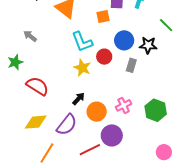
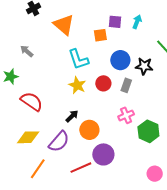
red circle: (104, 57) -> (103, 83), moved
pink cross: (124, 105) -> (126, 115), moved

